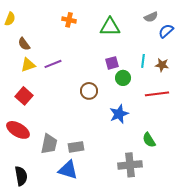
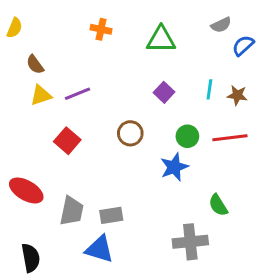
purple square: (112, 63) -> (164, 92), turned -32
green circle: (123, 78) -> (187, 136), moved
red square: (24, 96) -> (67, 141), moved

